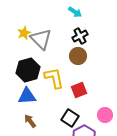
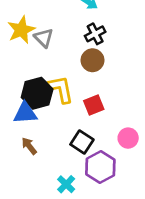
yellow star: (24, 33) -> (21, 30), size x1.5
gray triangle: (41, 39) -> (44, 38), size x0.7
black hexagon: (28, 70) -> (37, 93), moved

